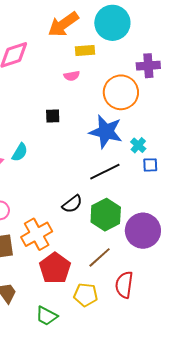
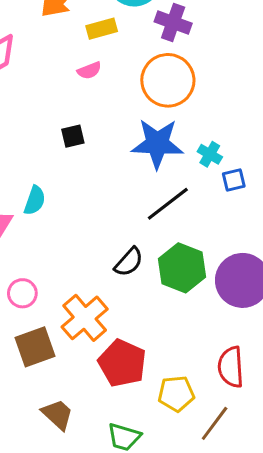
purple cross: (148, 66) -> (173, 22), moved, turned 35
brown line: (100, 257) -> (215, 423), moved

